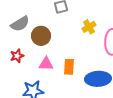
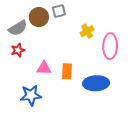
brown circle: (41, 36) -> (39, 17), moved
red star: (17, 56) -> (18, 50), moved

